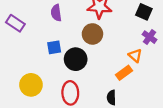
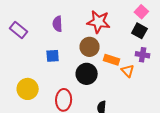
purple cross: (150, 37) -> (143, 55), turned -32
black circle: (76, 59) -> (87, 74), moved
orange rectangle: (124, 73) -> (112, 60), moved, turned 49

